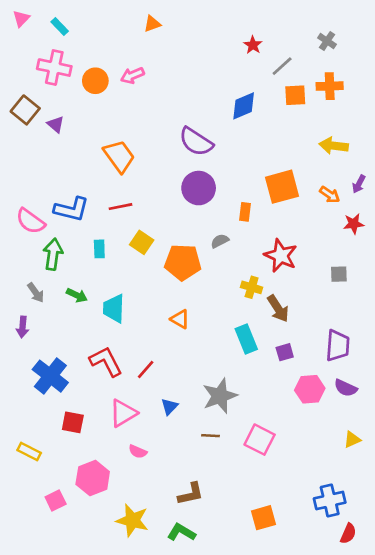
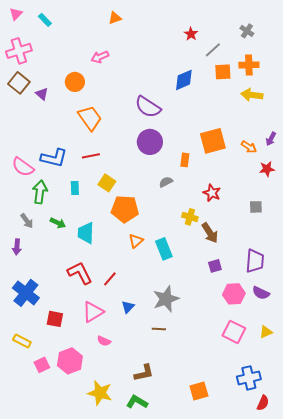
pink cross: (54, 68) -> (19, 51), moved, turned -30
orange circle: (95, 81) -> (75, 82), moved
yellow arrow: (334, 146) -> (252, 95), moved
red star: (281, 256) -> (212, 193), size x0.7
orange pentagon: (183, 262) -> (125, 209), moved
orange triangle: (180, 319) -> (136, 241), turned 49
cyan rectangle: (246, 339) -> (164, 249), moved
blue cross: (50, 376) -> (26, 293), moved
pink square: (260, 440) -> (234, 332), moved
pink square: (56, 501) -> (42, 365), moved

